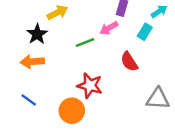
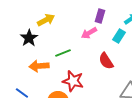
green line: (85, 42) -> (63, 53), moved
orange arrow: (32, 62) -> (39, 66), moved

